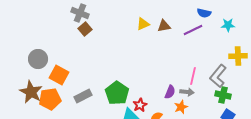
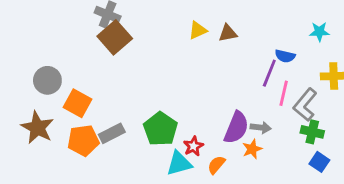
blue semicircle: (204, 13) -> (285, 56), moved
brown square: (85, 29) -> (115, 37), size x1.6
purple line: (193, 30) -> (269, 73), moved, turned -42
pink line: (193, 76) -> (284, 93), moved
purple semicircle: (170, 92) -> (236, 128), size x1.6
orange pentagon: (50, 99) -> (83, 140), moved

